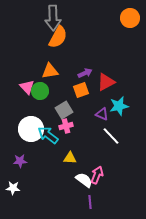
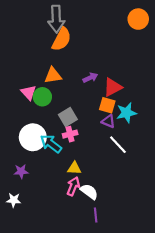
orange square: (81, 90) -> (107, 105), moved, turned 35
pink arrow: (97, 175) -> (73, 186), moved

